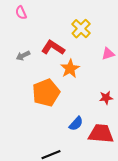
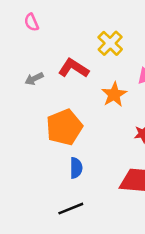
orange star: (70, 69) -> (114, 94), moved
blue semicircle: (76, 124) -> (76, 168), moved, turned -42

